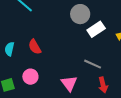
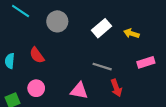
gray circle: (80, 14) -> (57, 21), moved
pink triangle: (69, 83) -> (79, 91), turned -36

